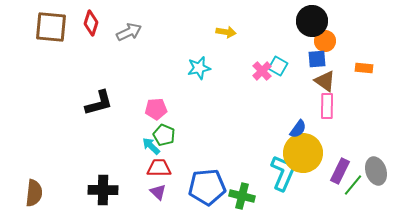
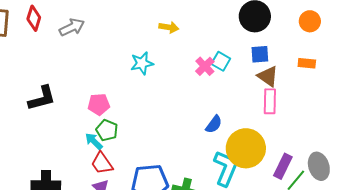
orange circle: (325, 41) -> (310, 21), moved
blue semicircle: (298, 129) -> (214, 124), moved
red trapezoid: (159, 168) -> (102, 163), turned -125

